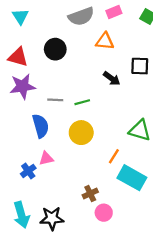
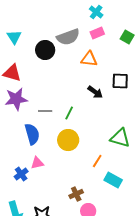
black circle: (55, 49) -> (45, 50), moved
green line: (82, 102) -> (69, 113), turned -48
cyan rectangle: (132, 178) -> (113, 180), size x0.7

